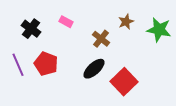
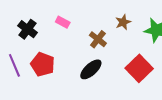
red square: (124, 82) -> (139, 68), moved

